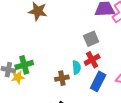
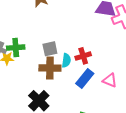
gray square: (91, 39) -> (50, 49), moved
brown cross: (62, 78) -> (50, 68), size x1.5

